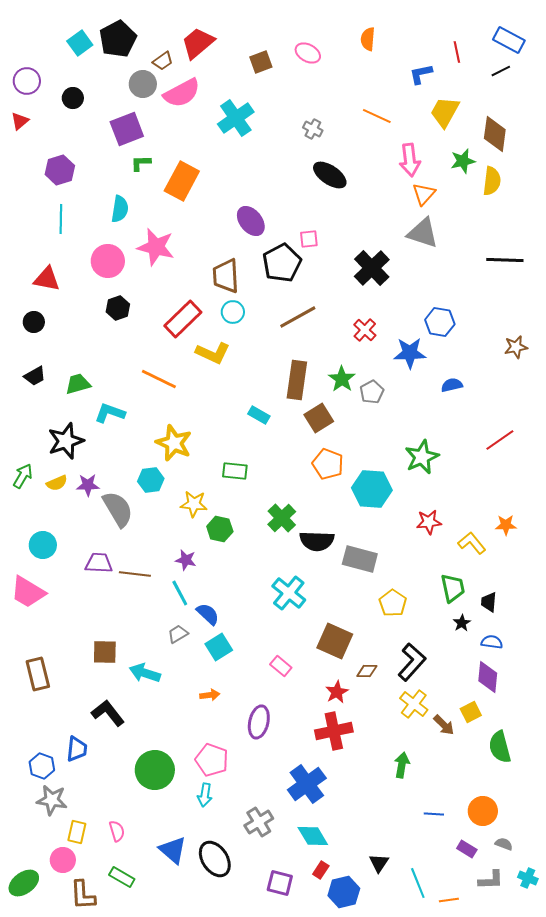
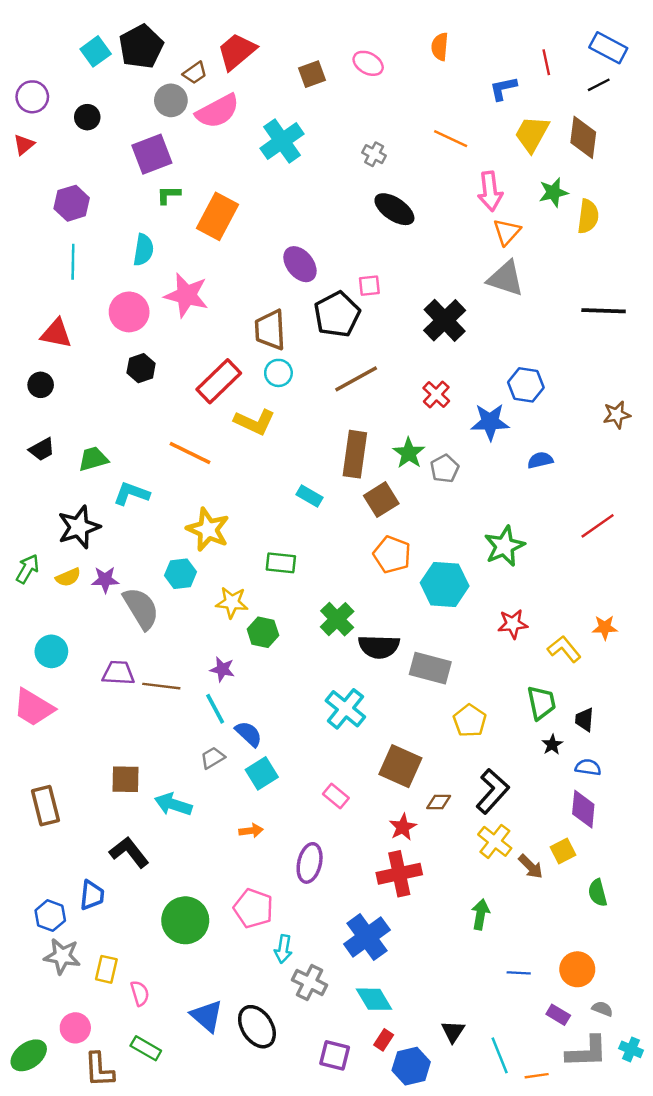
brown diamond: (495, 134) -> (583, 137), moved
green semicircle: (500, 747) -> (598, 893), size x0.7
cyan arrow: (205, 795) -> (283, 949), moved
gray cross: (259, 822) -> (310, 982), turned -32
yellow rectangle: (77, 832) -> (106, 969), moved
gray L-shape: (491, 880) -> (587, 1052), size x1.4

